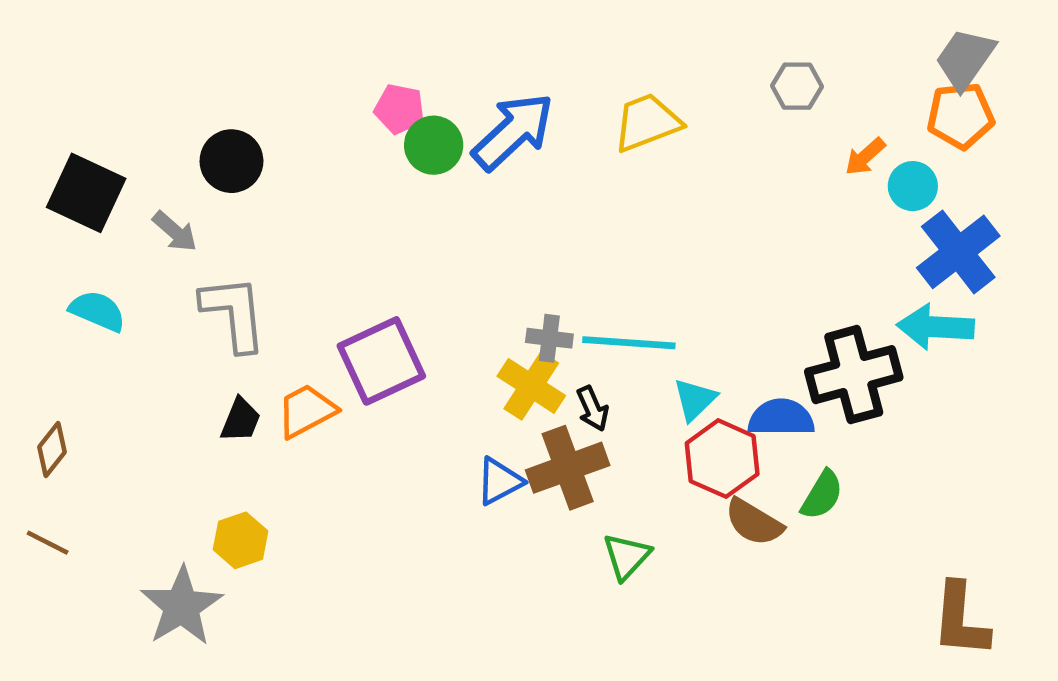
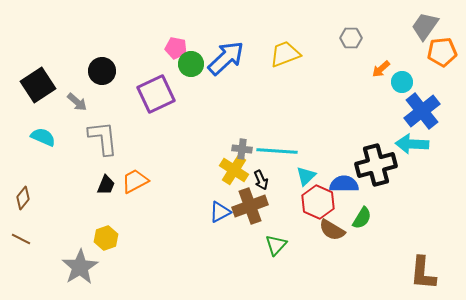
orange pentagon: (961, 116) -> (442, 52), moved
black square: (86, 193) -> (38, 85), turned 32
purple square: (381, 361) -> (156, 94), moved

